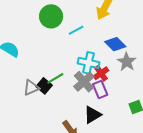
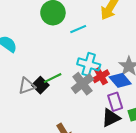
blue diamond: (115, 44) -> (120, 80), moved
purple rectangle: (100, 90) -> (115, 102), moved
black triangle: (92, 115) -> (111, 118), moved

